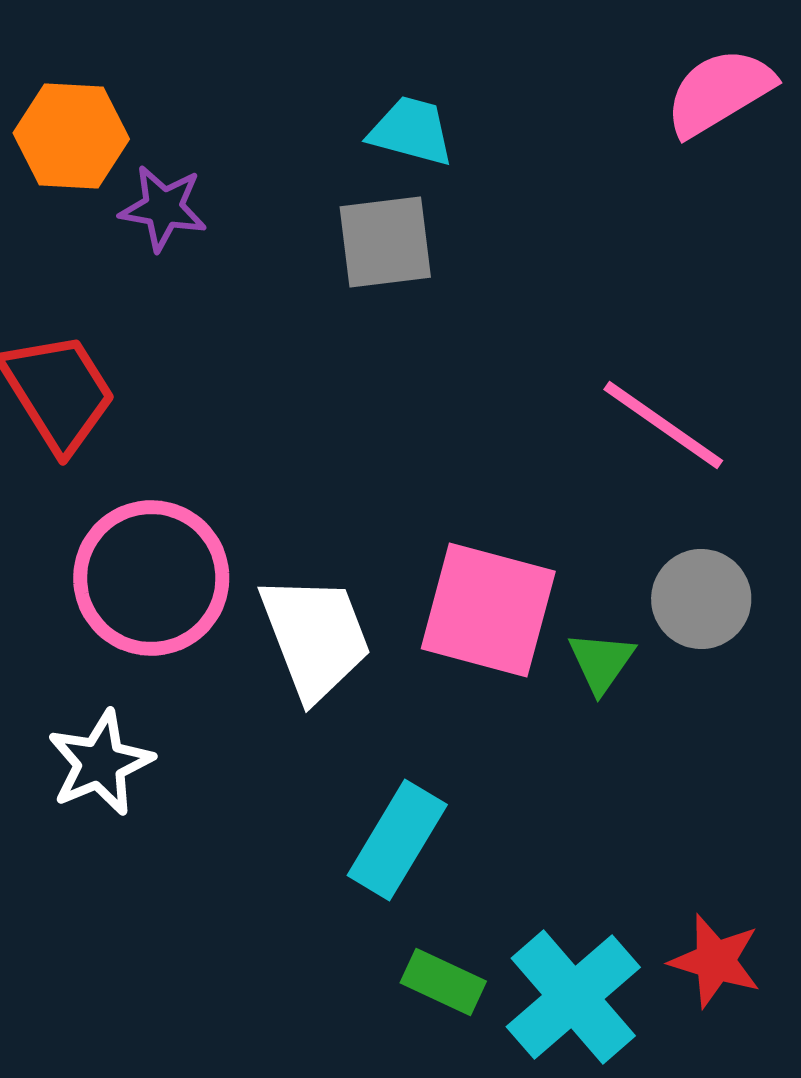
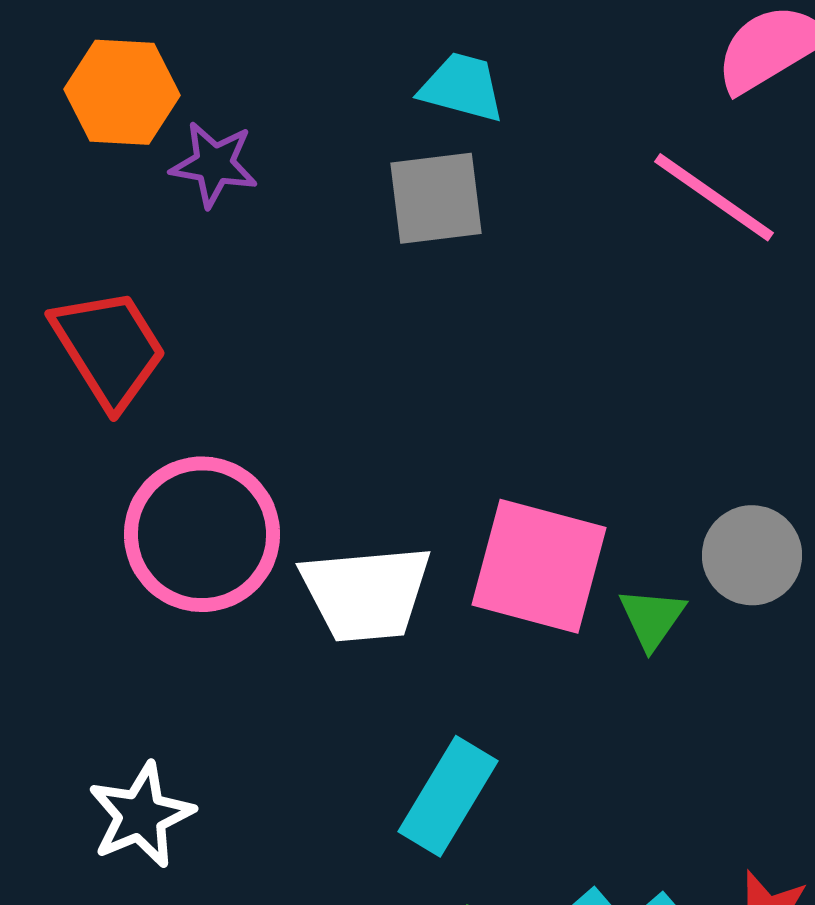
pink line: (663, 425) -> (714, 197), moved
white trapezoid: (315, 637) -> (366, 593), turned 106
white star: (100, 763) -> (141, 815), moved

